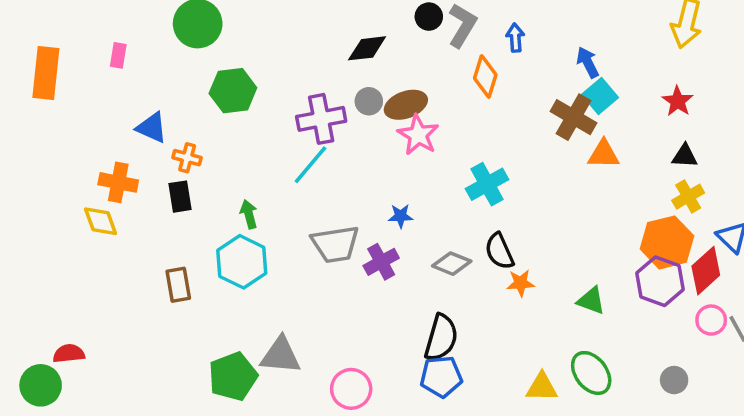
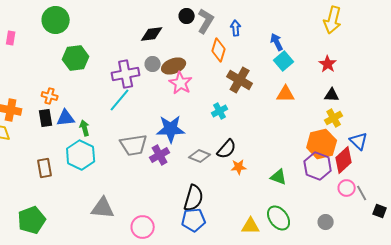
brown cross: (573, 117) -> (240, 80), moved
blue triangle: (152, 128) -> (66, 118), moved, turned -30
cyan cross: (487, 184) -> (220, 111), size x0.7
blue star: (401, 216) -> (171, 129), size x2.0
black semicircle: (499, 251) -> (227, 149), turned -115
green pentagon: (233, 377) -> (32, 220), moved

